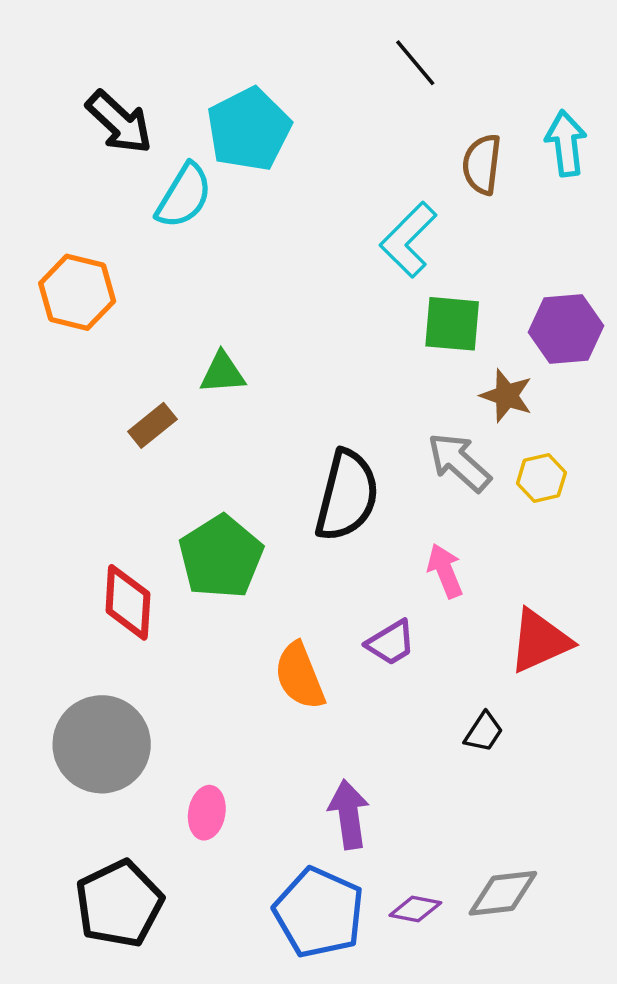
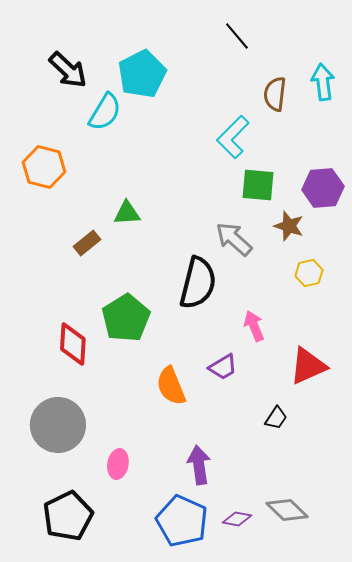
gray arrow: (459, 462) -> (234, 239), moved
gray diamond: (503, 893) -> (287, 510), turned 51

